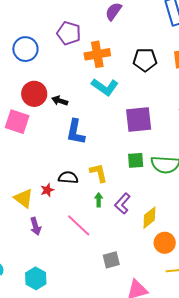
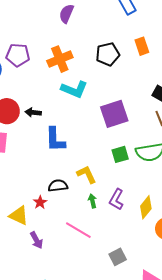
purple pentagon: (69, 33) -> (18, 55), moved

